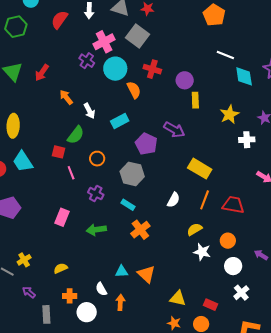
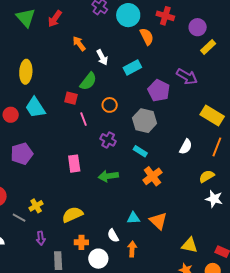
yellow rectangle: (195, 100) -> (208, 47), turned 49
pink rectangle: (62, 217) -> (74, 164), turned -30
yellow semicircle: (61, 268) -> (72, 215), size x1.5
purple arrow: (29, 292) -> (41, 238), turned -136

